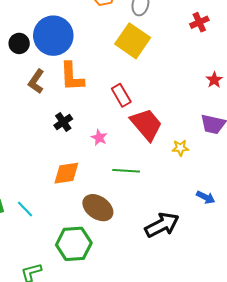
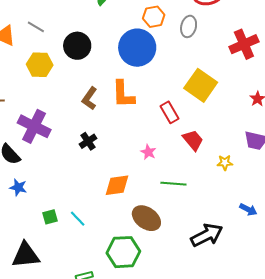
red cross: (199, 22) -> (244, 44), size x1.6
blue circle: (53, 36) -> (137, 48), moved
yellow square: (133, 41) -> (201, 85), moved
black circle: (19, 43) -> (77, 46), moved, size x1.4
black cross: (63, 122) -> (88, 141), moved
red trapezoid: (146, 124) -> (193, 140), size x0.7

